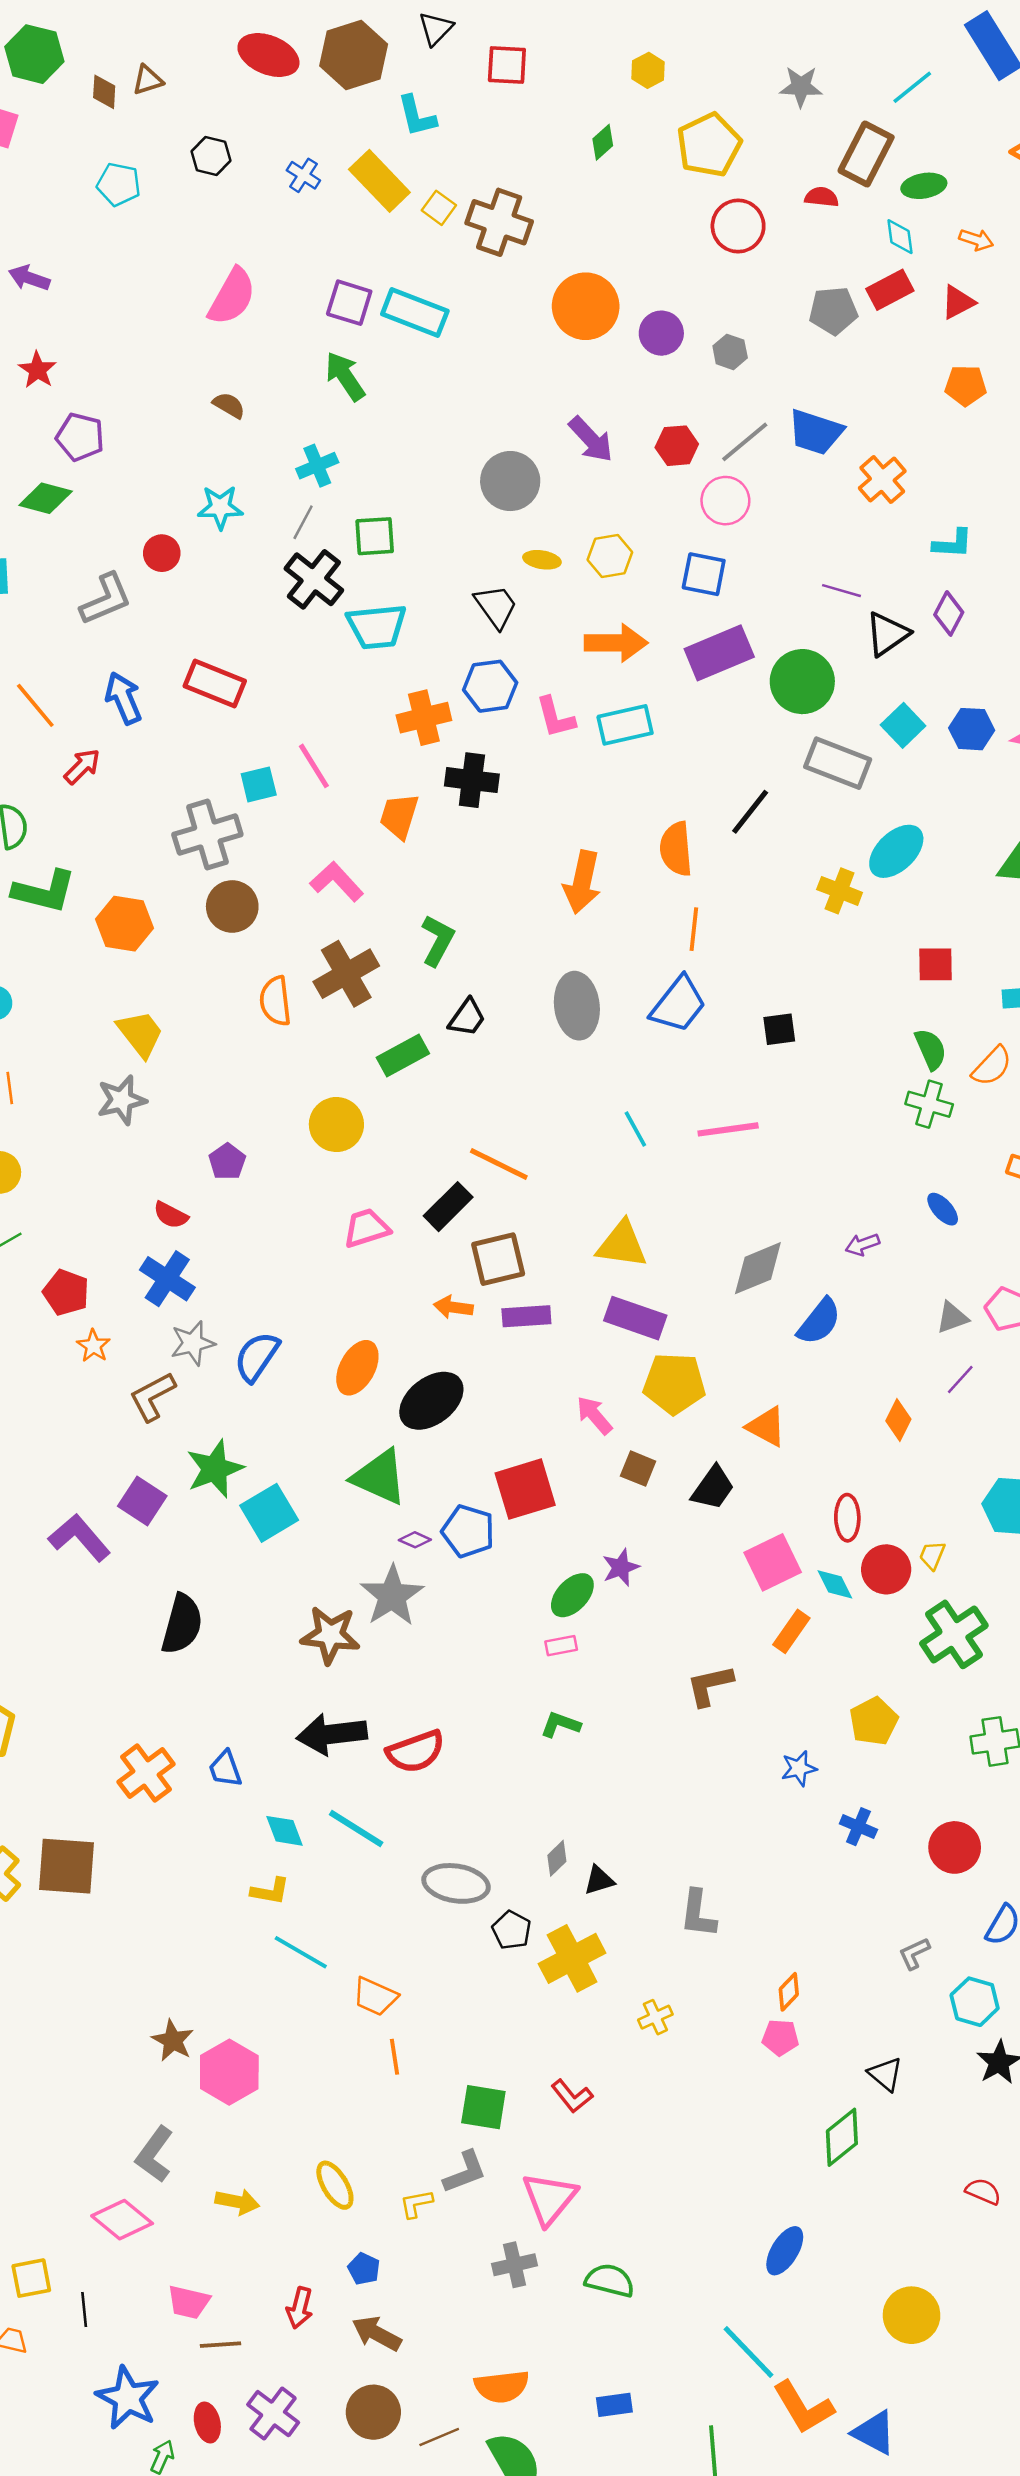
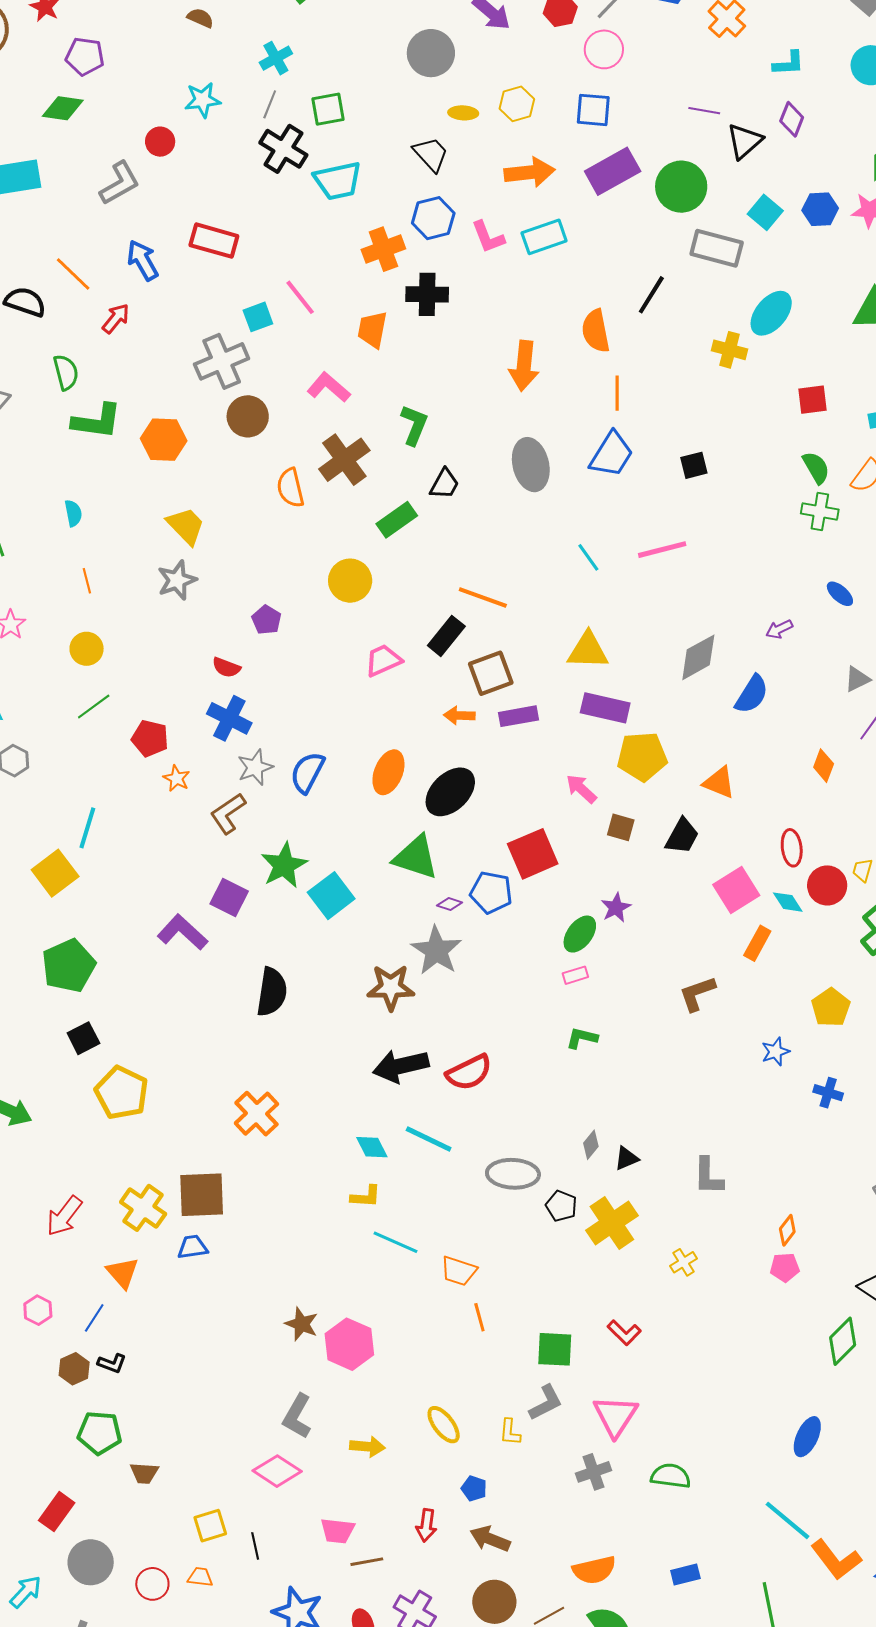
blue trapezoid: (225, 1769) -> (193, 1247), moved, turned 108
yellow L-shape: (416, 2204) -> (510, 1432), turned -68

